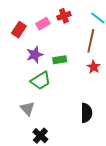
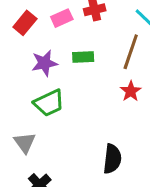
green rectangle: (60, 60) -> (83, 57), moved

